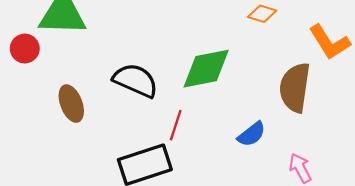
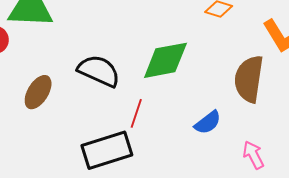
brown ellipse: (71, 104) -> (38, 92), turned 52

